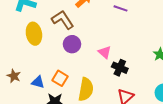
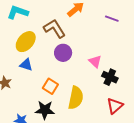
yellow ellipse: (34, 34) -> (26, 42), turned 50
blue triangle: (38, 82) -> (26, 65), moved

